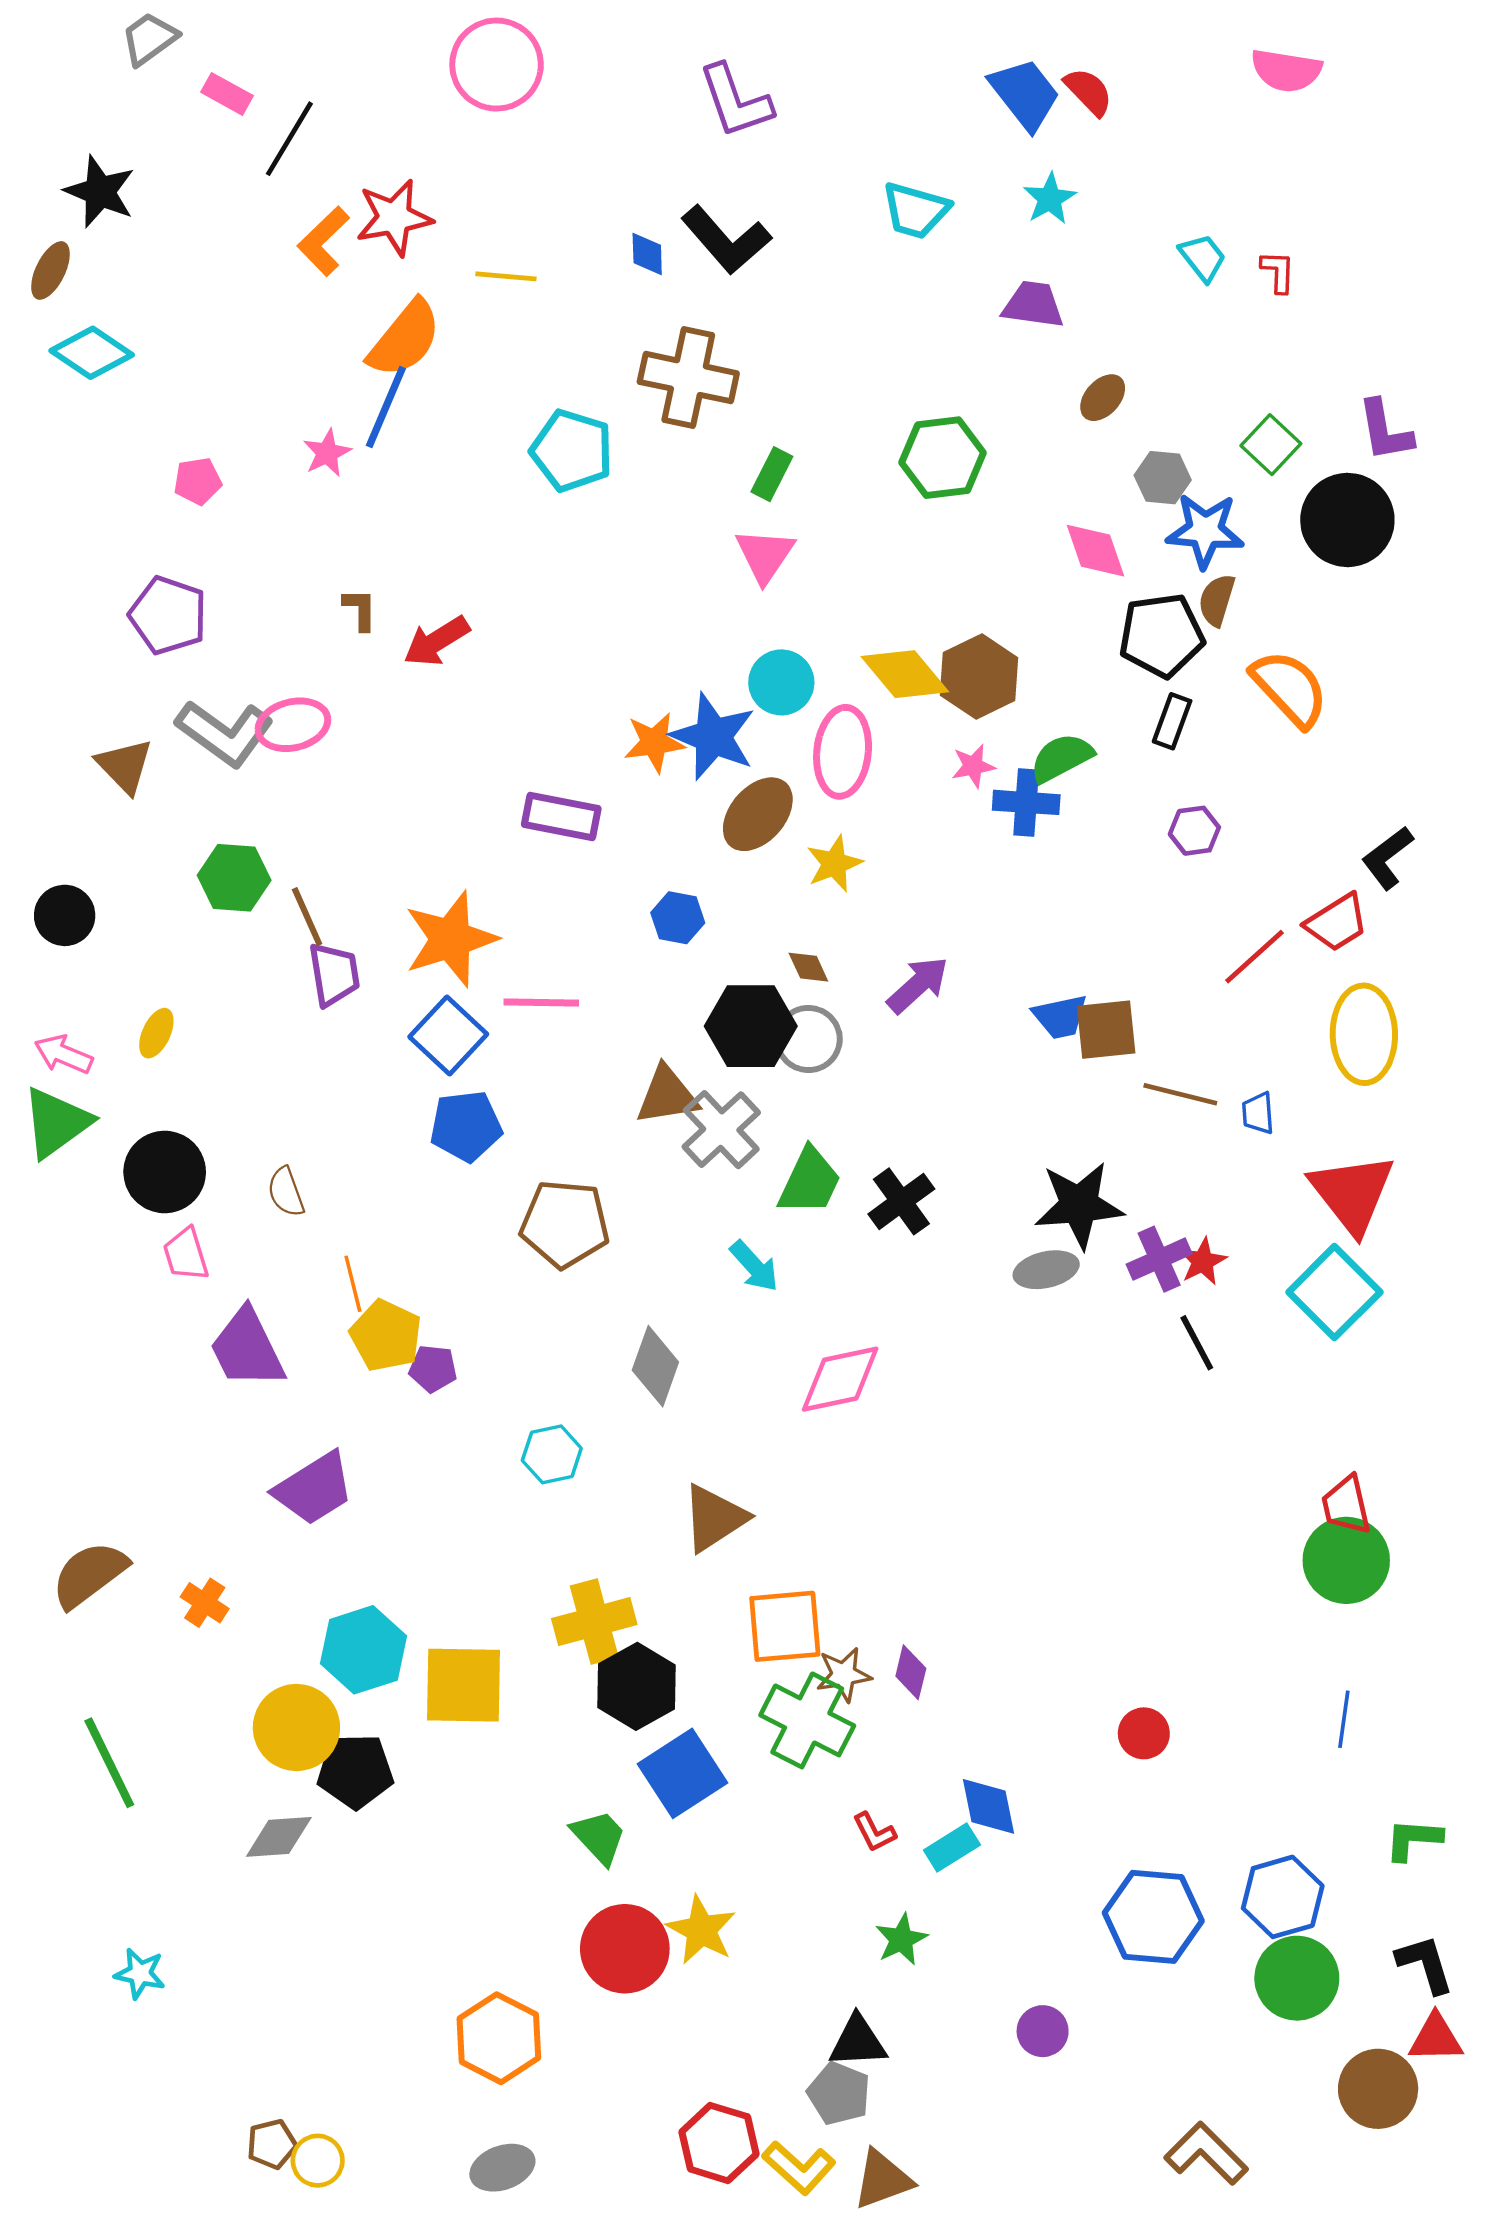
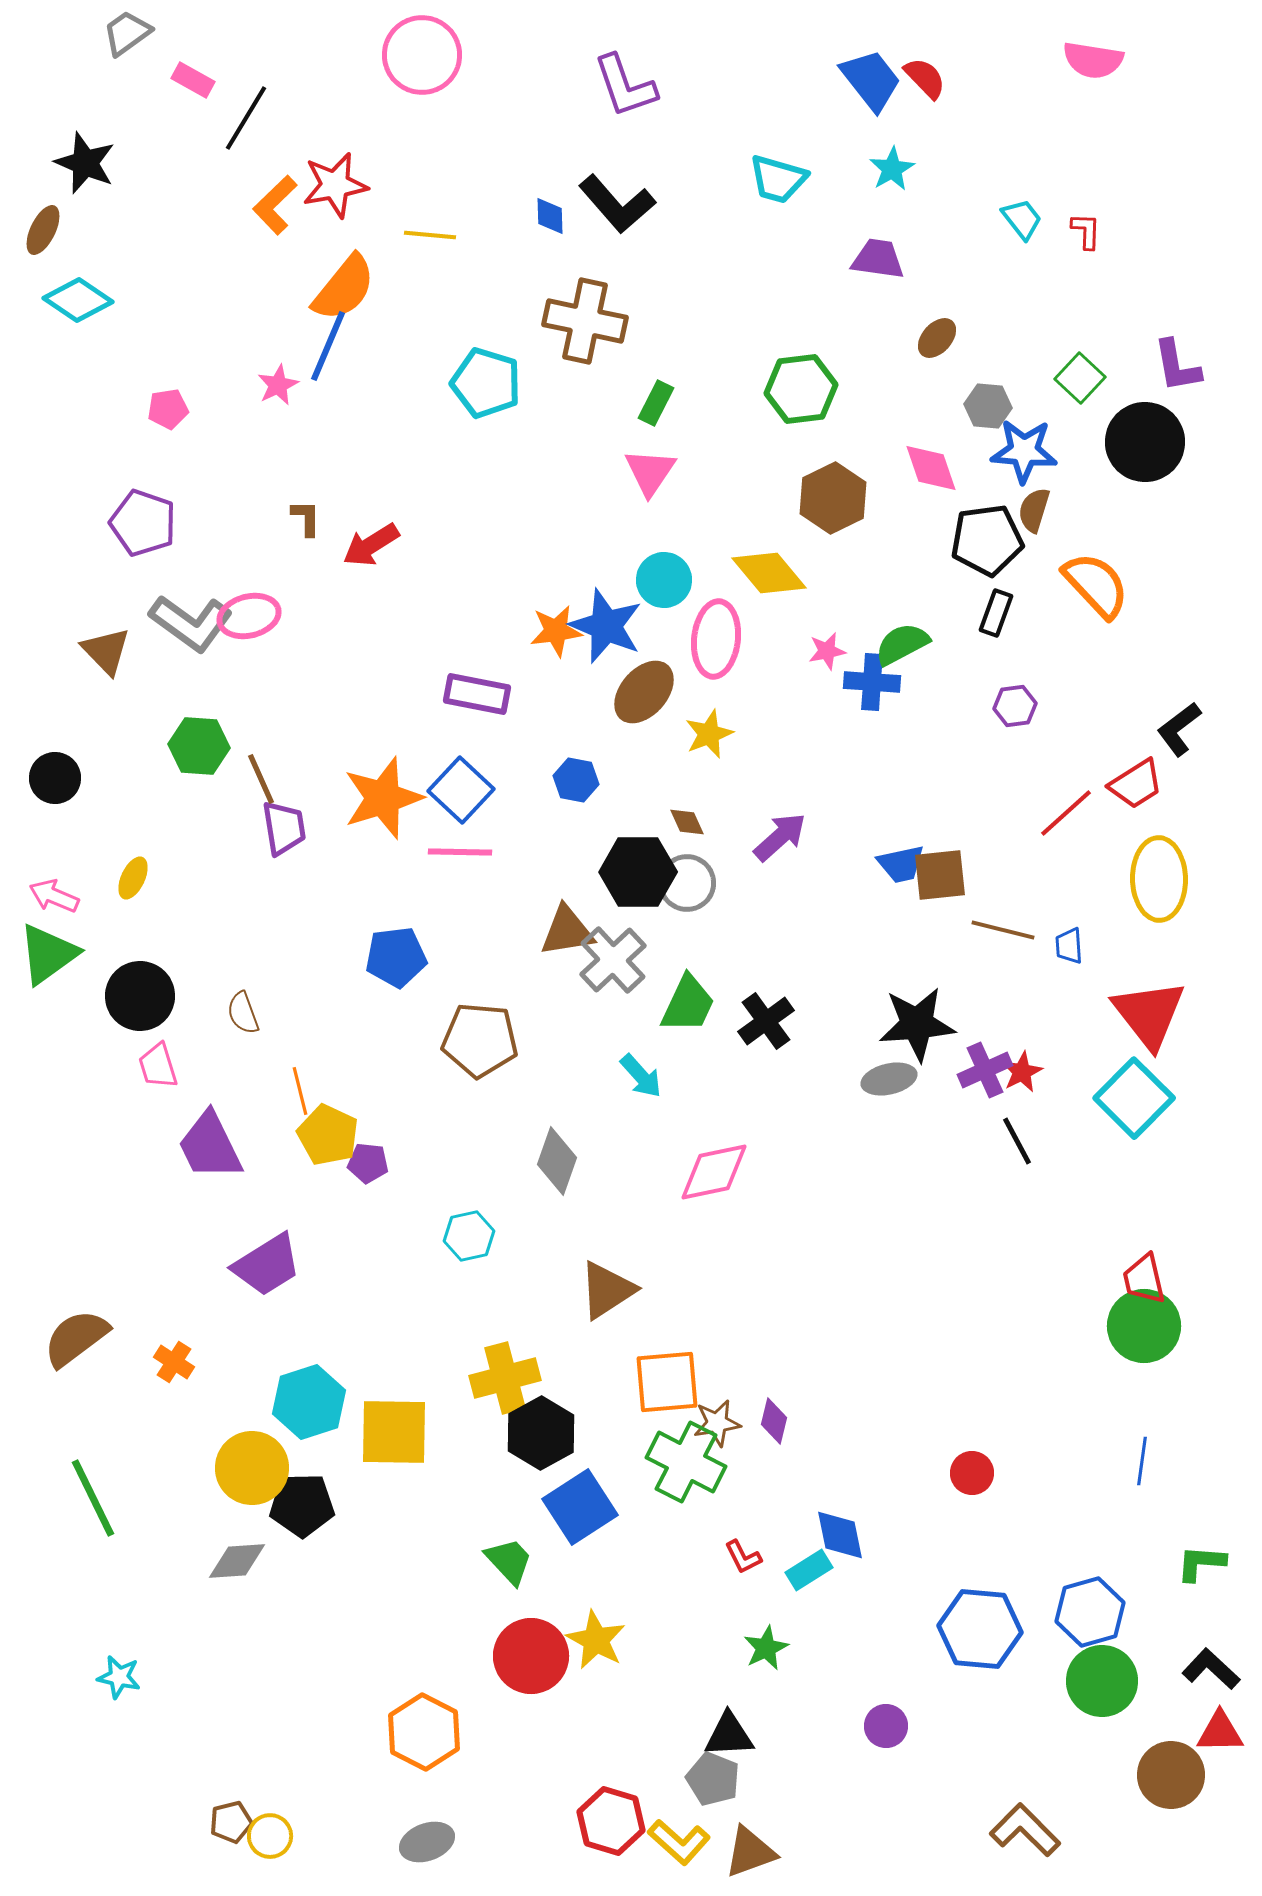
brown hexagon: (979, 677) -> (833, 498), moved
blue square: (448, 1035) -> (461, 790), moved
black L-shape: (1425, 1964) -> (1211, 1669), turned -30

